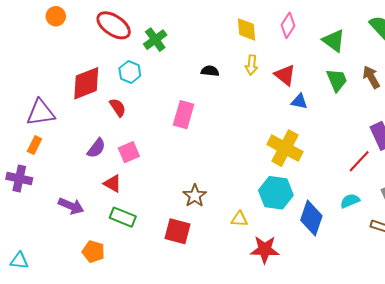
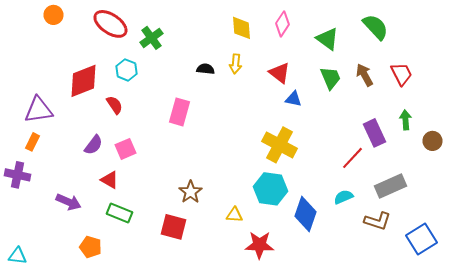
yellow arrow: (252, 65) -> (236, 64), moved

